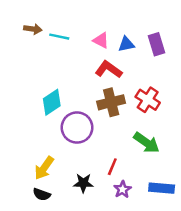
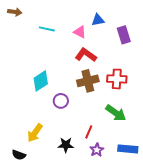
brown arrow: (33, 29) -> (15, 12), moved
blue triangle: (126, 44) -> (98, 20), moved
red cross: (148, 100) -> (117, 79), turned -30
purple circle: (77, 128) -> (61, 101), size x0.6
black semicircle: (42, 194) -> (19, 155), moved

